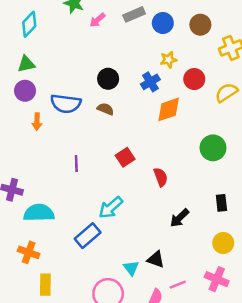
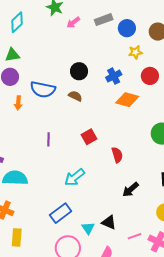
yellow star: (168, 60) -> (135, 52), moved
orange diamond: (169, 109) -> (127, 100), turned 30
blue rectangle: (88, 236) -> (61, 213), moved
pink line: (178, 285) -> (135, 236), moved

